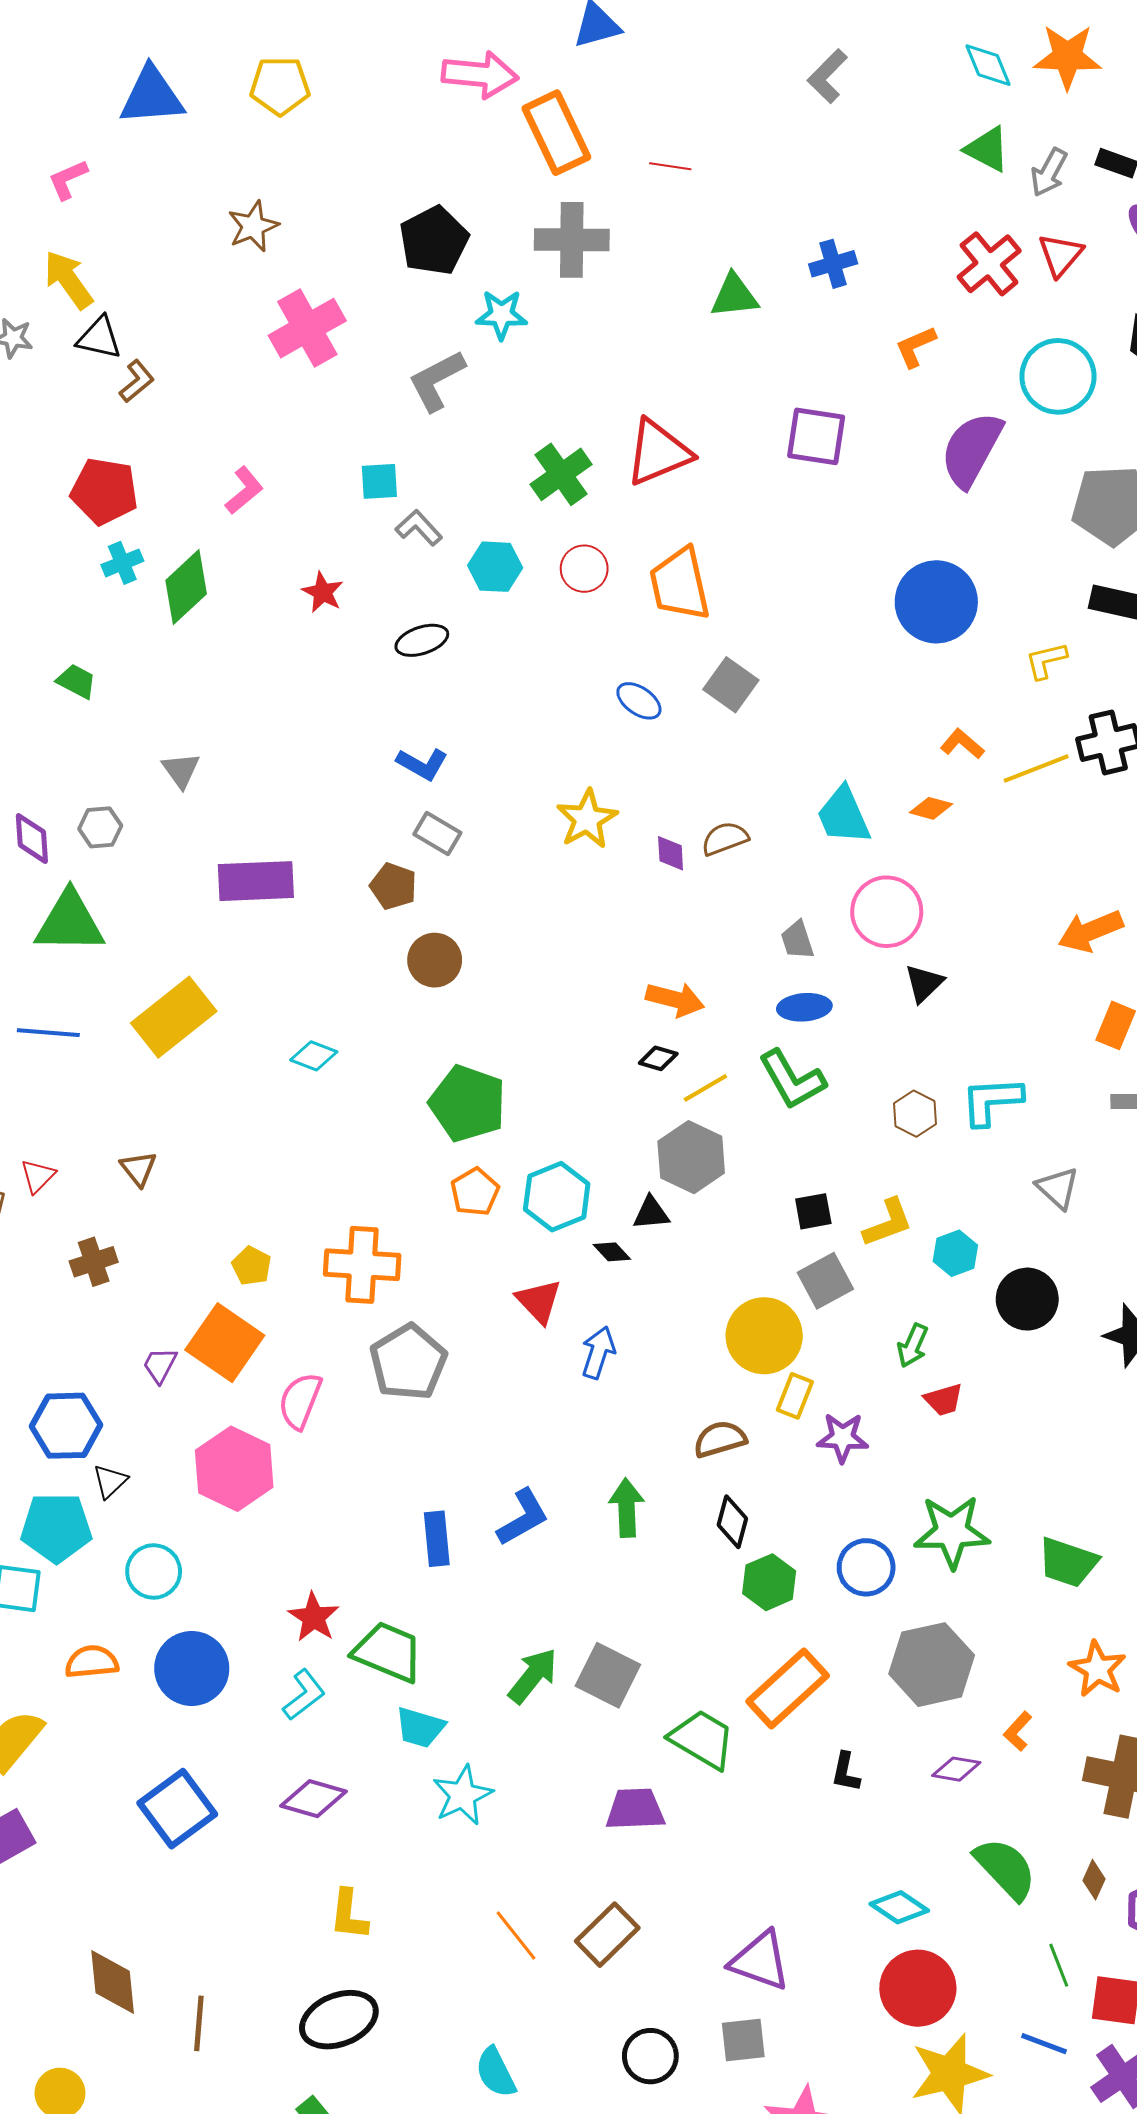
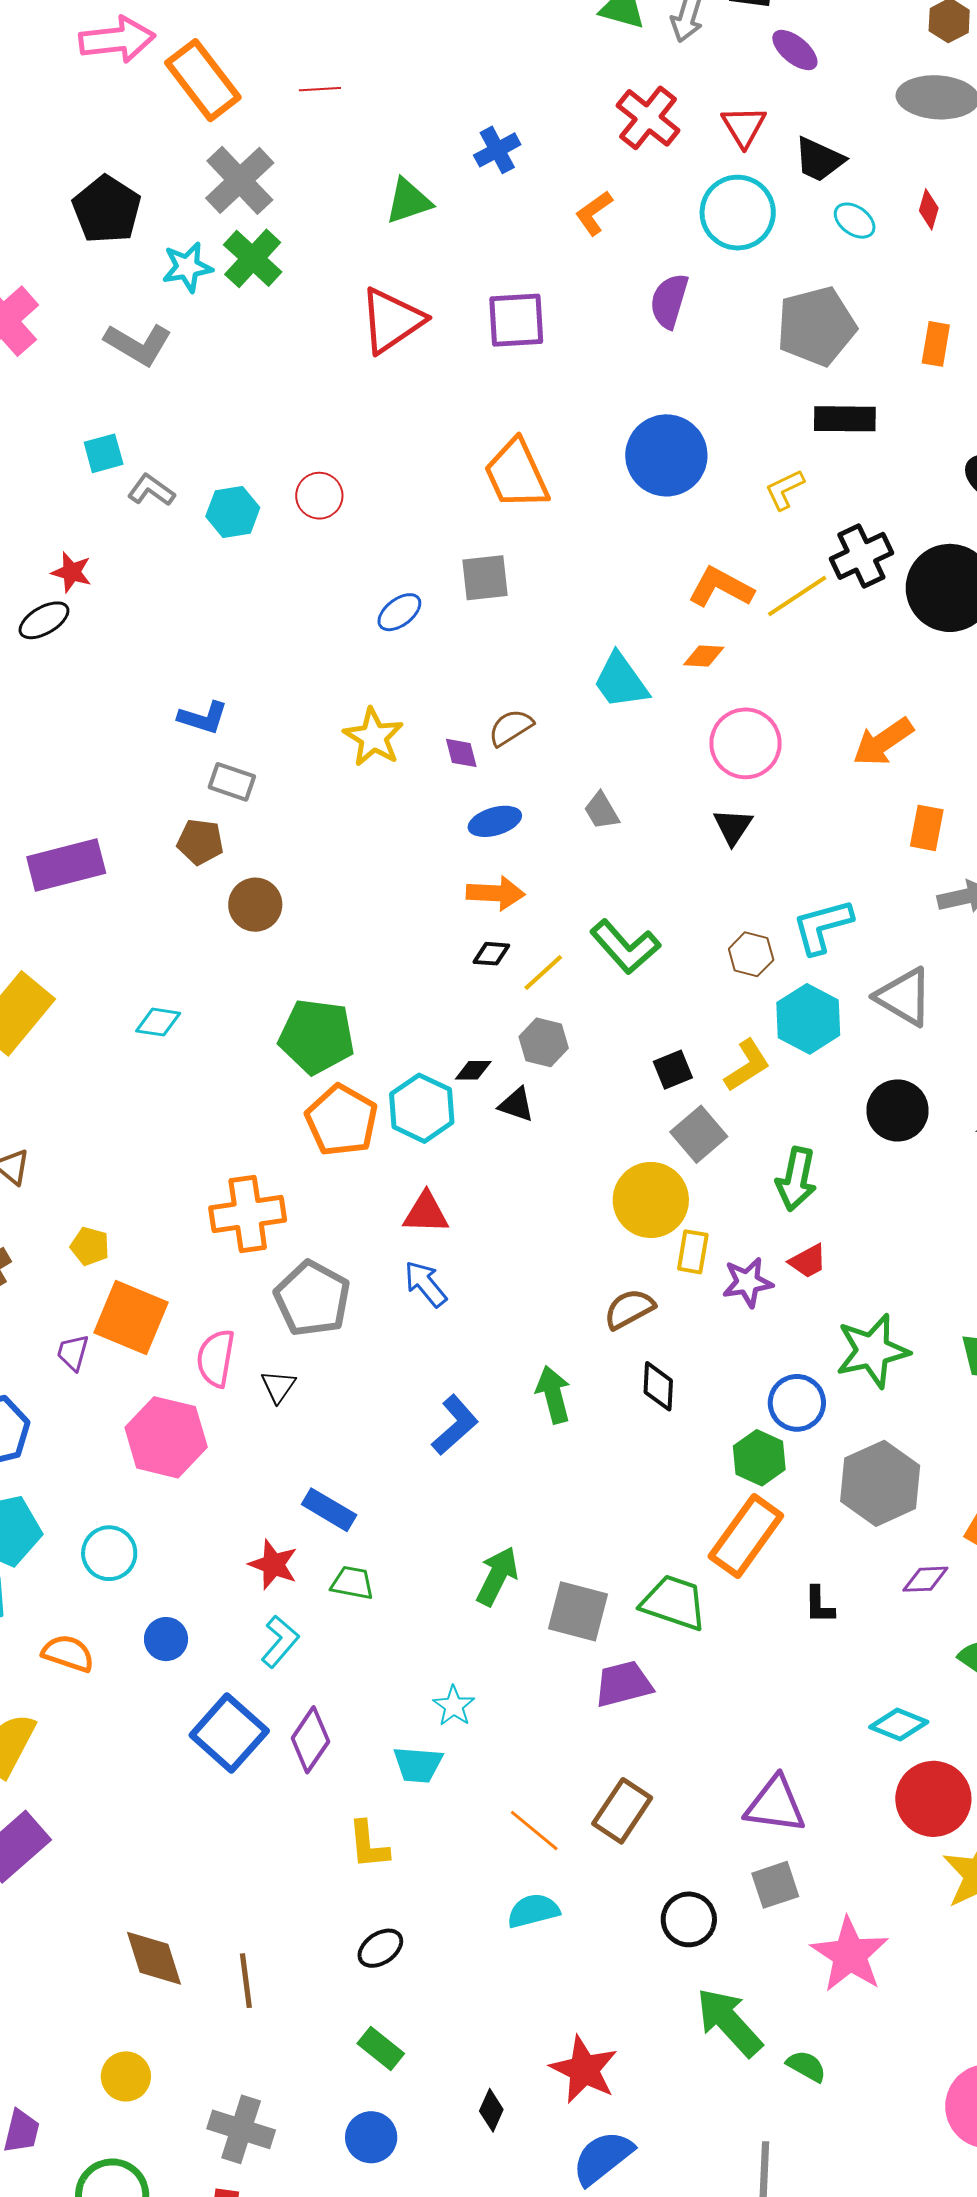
gray cross: (572, 240) -> (240, 180), turned -32
red triangle: (1060, 255) -> (744, 126), moved
gray L-shape: (437, 381) -> (138, 344), turned -110
purple semicircle: (972, 449) -> (669, 301), size x0.7
red triangle: (658, 452) -> (392, 320), moved
green cross: (561, 474) -> (253, 258), moved
orange trapezoid: (680, 584) -> (516, 474), moved
black ellipse: (422, 640) -> (44, 620), moved
gray square: (731, 685) -> (485, 578), turned -30
blue ellipse: (639, 701) -> (399, 612), turned -60
orange L-shape: (962, 744) -> (721, 587), size x1.5
pink circle: (887, 912) -> (746, 743), moved
blue ellipse: (804, 1007) -> (495, 821), moved
gray hexagon: (691, 1157) -> (544, 1042), size x0.7
gray triangle: (1058, 1188) -> (904, 997), size x1.4
orange pentagon: (475, 1192) -> (342, 1120), size x1.5
black triangle: (651, 1213) -> (516, 1105), turned 36
black diamond: (612, 1252) -> (473, 1070), moved, turned -36
cyan hexagon: (955, 1253) -> (808, 1019), moved, size x1.5
yellow pentagon: (252, 1266) -> (90, 1246), moved
red triangle: (539, 1301) -> (426, 1213), turned -33
green arrow: (913, 1346) -> (796, 1179), size x1.4
blue arrow: (598, 1353) -> (425, 1284), moved, turned -45
red trapezoid: (944, 1400) -> (808, 1261), moved
black triangle: (110, 1481) -> (278, 1386), moved
blue rectangle: (437, 1539) -> (329, 1510), moved, turned -42
green hexagon: (769, 1582) -> (759, 1458), moved
green trapezoid: (388, 1652) -> (352, 1583), size x0.6
orange semicircle: (92, 1662) -> (68, 1653), turned 36
blue circle: (192, 1668) -> (166, 1639), size x0.6
gray square: (608, 1675) -> (578, 1611), moved
cyan trapezoid: (420, 1727) -> (418, 1765), moved
cyan star: (463, 1795) -> (454, 1706), size x0.7
purple diamond: (313, 1799) -> (310, 1740), turned -60
blue square: (177, 1809) -> (229, 1733), moved
black ellipse: (339, 2020) -> (380, 1948), size x0.6
cyan semicircle: (496, 2072) -> (533, 1911), moved, turned 114

